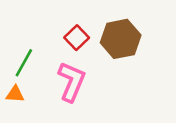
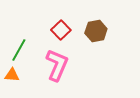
brown hexagon: (121, 39) -> (96, 31), size x0.7

